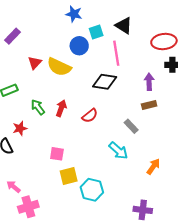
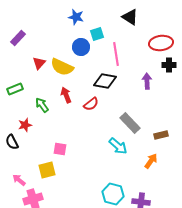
black triangle: (124, 26) -> (130, 17), moved
brown rectangle: (149, 105) -> (161, 135), moved
red arrow: (61, 108) -> (66, 95), moved, turned -42
red semicircle: (90, 116) -> (91, 104), moved
gray rectangle: (131, 126) -> (130, 123), size x1.5
yellow square: (69, 176) -> (47, 170), moved
cyan hexagon: (92, 190) -> (113, 194), moved

